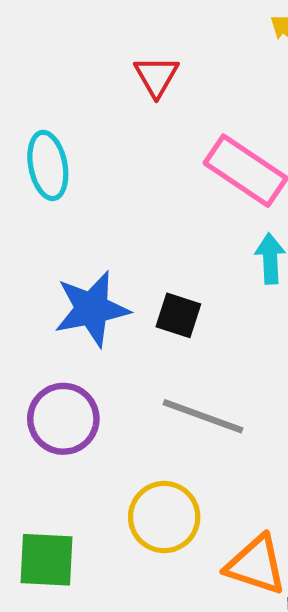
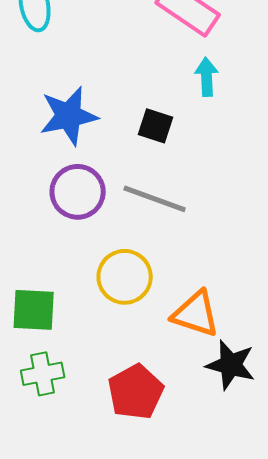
black square: (178, 315) -> (156, 126), moved
purple circle: (63, 419) -> (78, 192), moved

